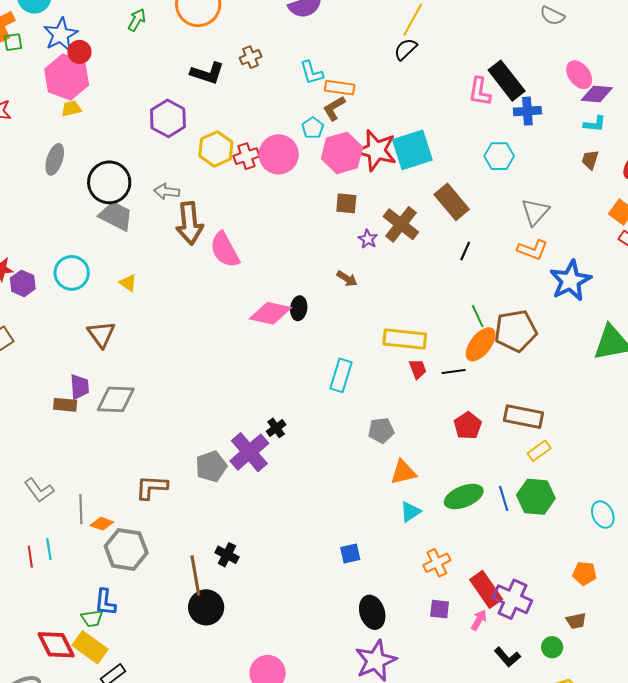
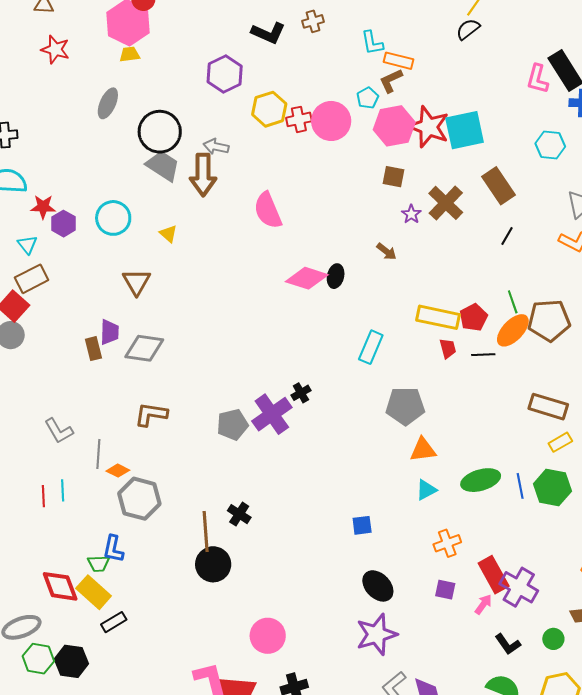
brown arrow: (190, 223) -> (203, 175), moved
brown rectangle: (65, 405) -> (93, 349), turned 65
red pentagon: (468, 426) -> (473, 317), moved
gray pentagon: (381, 430) -> (405, 406), size x1.5
brown L-shape: (152, 487) -> (151, 414), moved
black ellipse: (372, 612) -> (378, 586), turned -32

